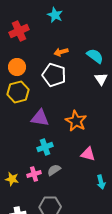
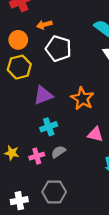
orange arrow: (61, 52) -> (44, 25), moved
purple triangle: (40, 118) -> (43, 95), turned -30
yellow star: (12, 179) -> (12, 153), moved

